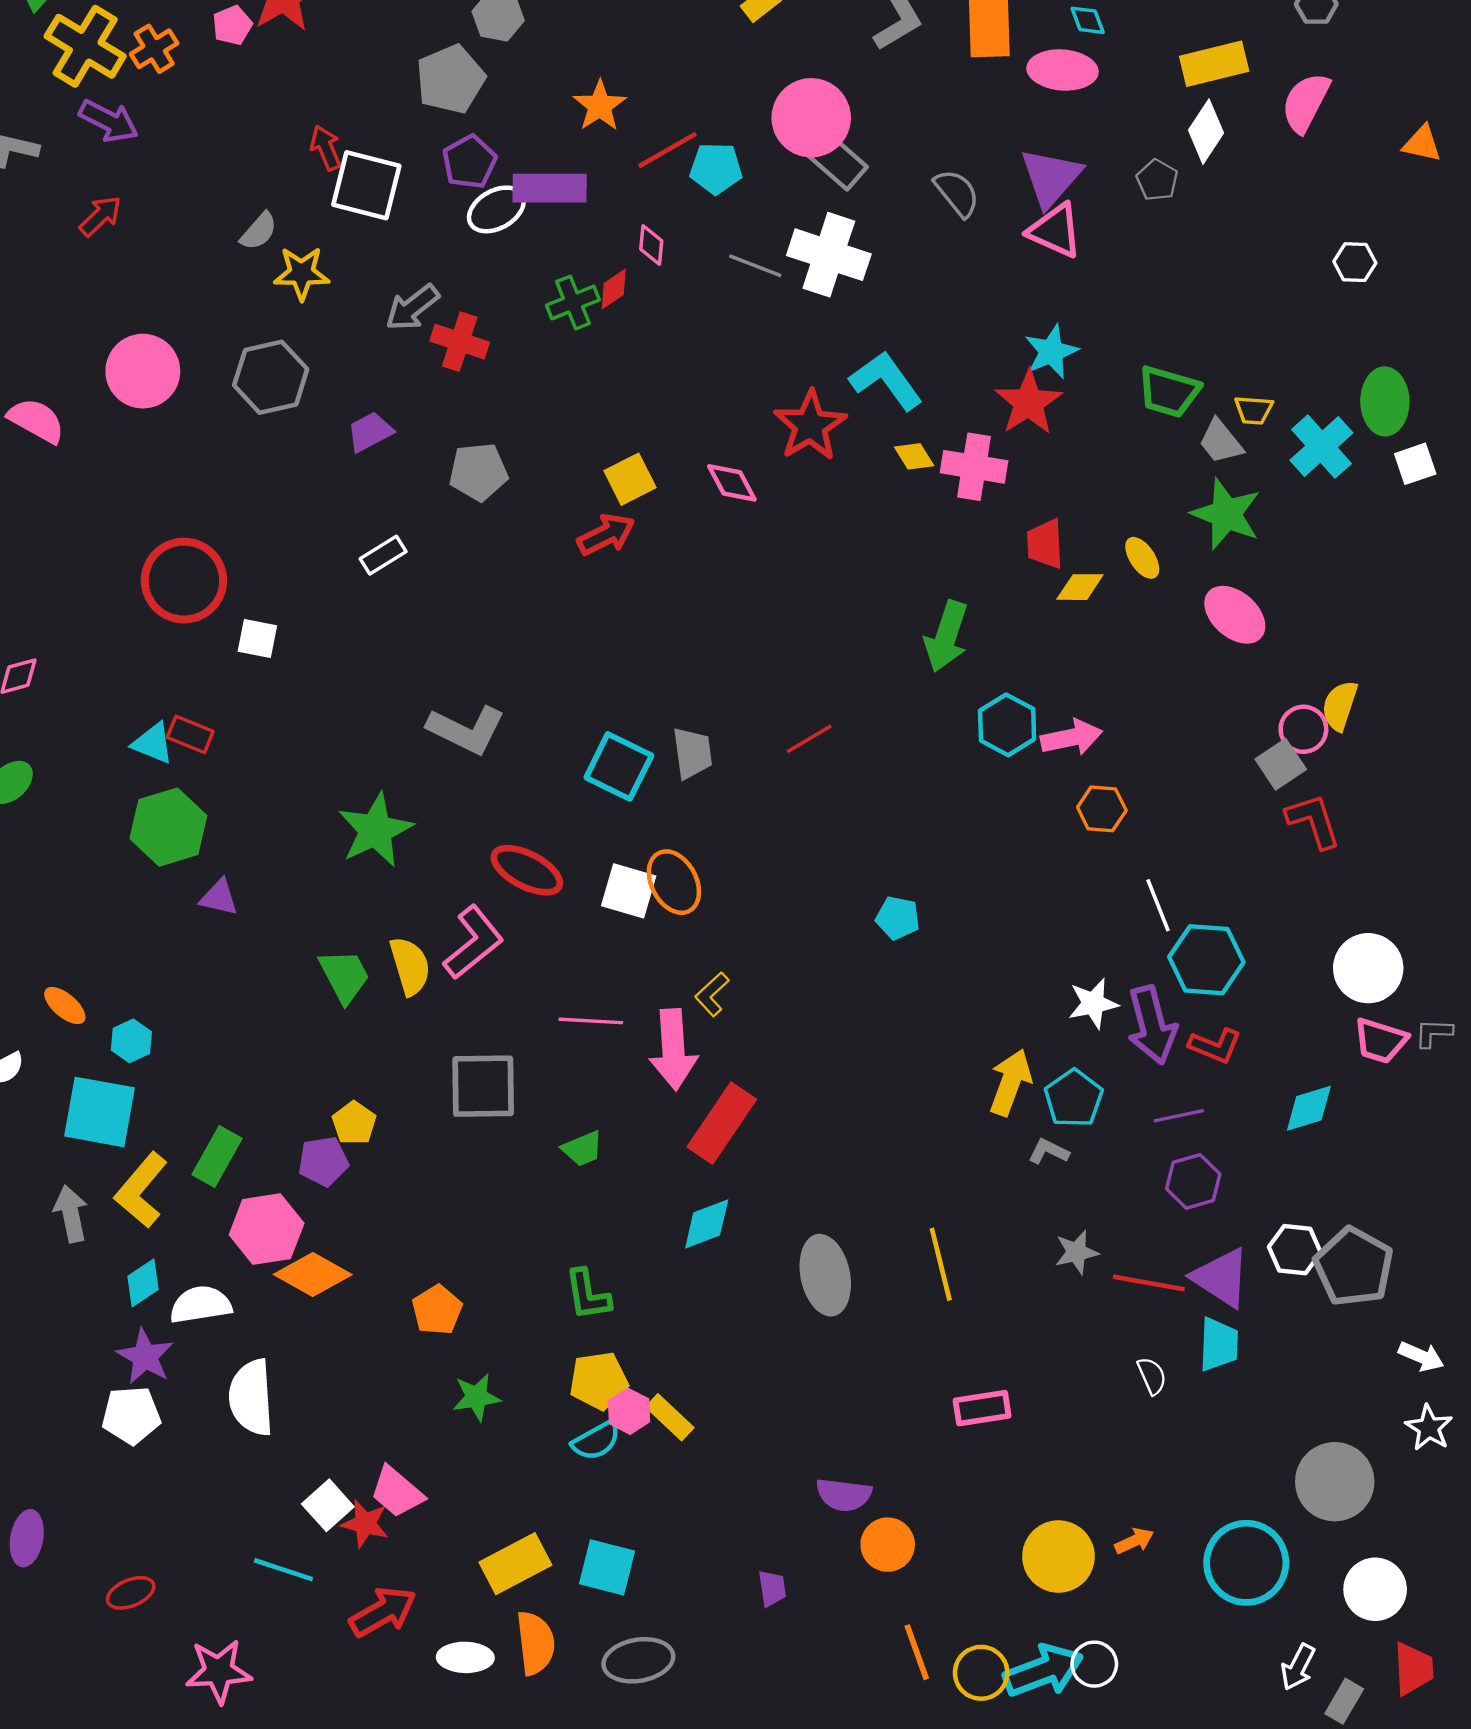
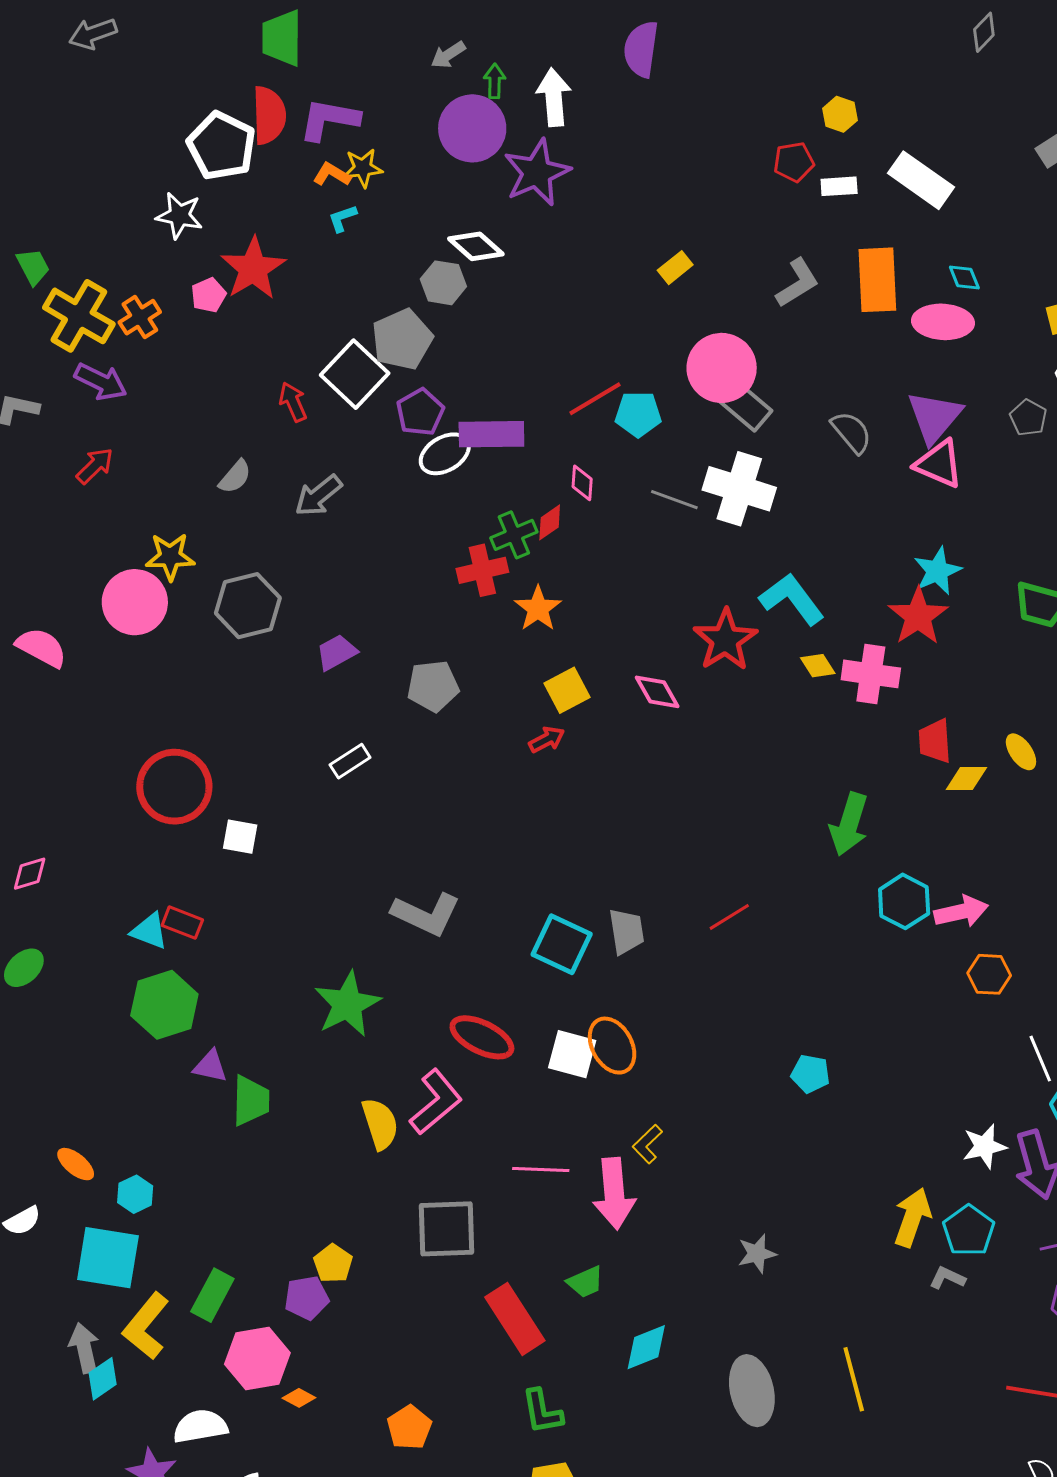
orange star: (600, 106) -> (538, 609), moved
white square: (366, 185) -> (355, 374), moved, turned 30
yellow star: (302, 273) -> (170, 557), moved
gray arrow: (412, 308) -> (318, 496), moved
red cross: (460, 342) -> (482, 570), moved, turned -30
red arrow: (606, 534) -> (547, 739), size x0.7
green trapezoid: (344, 976) -> (251, 1101), moved, turned 30
red rectangle: (722, 1123) -> (515, 1319), moved, turned -66
green trapezoid: (582, 1149) -> (585, 1282), moved
gray star: (1076, 1252) -> (757, 1254), moved
orange diamond: (313, 1274) -> (299, 1398), size x0.5
cyan diamond: (143, 1283) -> (103, 1379), moved

